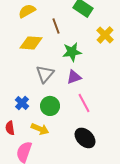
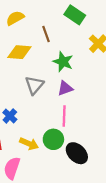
green star: (72, 52) -> (63, 62), turned 30
pink line: (84, 103) -> (64, 116), moved, turned 30
green circle: (50, 106) -> (53, 139), moved

